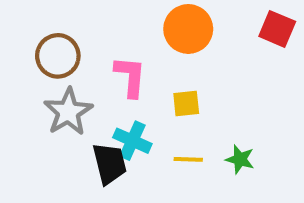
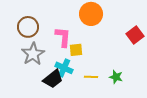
red square: (277, 29) -> (135, 35), moved, turned 30
yellow square: (186, 103) -> (76, 50), moved
black trapezoid: (110, 163) -> (53, 79), turned 65

